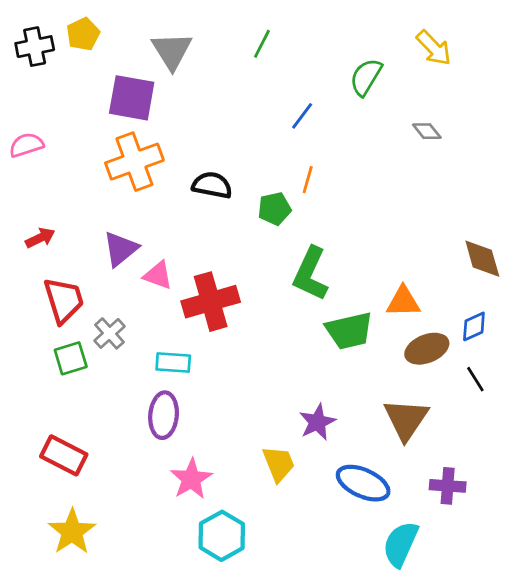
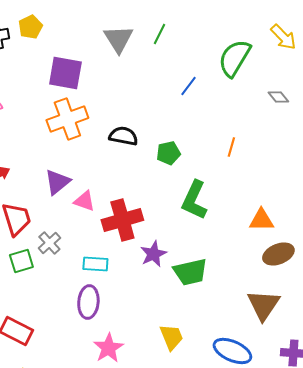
gray triangle: (172, 51) -> (118, 39), moved
green semicircle: (366, 77) -> (234, 58), size x1.4
orange line: (308, 180) -> (231, 147), moved
green trapezoid: (349, 331) -> (190, 272), moved
purple star: (317, 422) -> (153, 254), moved

